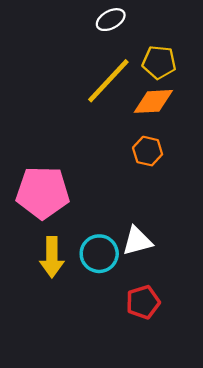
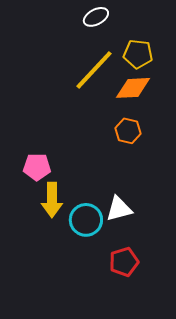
pink pentagon: (43, 193) -> (37, 167), size x0.6
yellow arrow: (52, 257) -> (52, 200), moved

